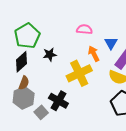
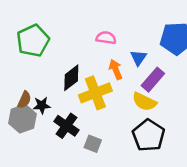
black star: (50, 54) -> (42, 105), moved
black diamond: (21, 62) -> (71, 78), moved
gray square: (41, 112) -> (93, 144), moved, turned -32

